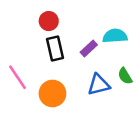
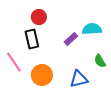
black rectangle: (55, 49) -> (32, 39), moved
blue triangle: (99, 85) -> (79, 79), moved

